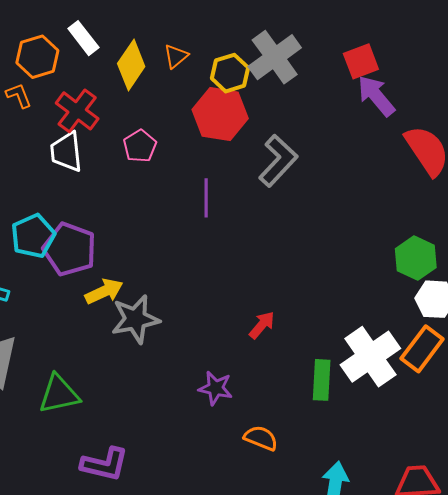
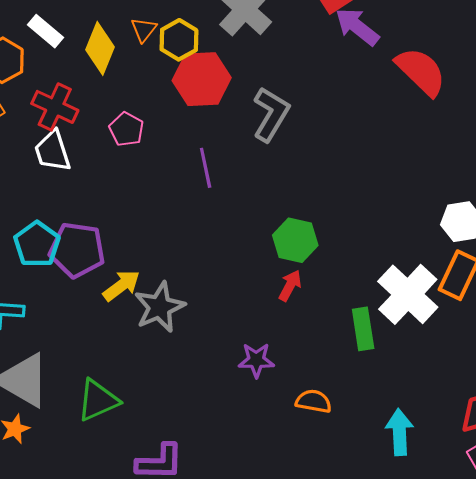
yellow hexagon: (230, 73) -> (179, 40), moved
green hexagon: (416, 258) -> (295, 240), moved

